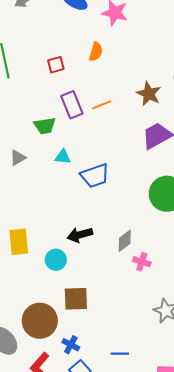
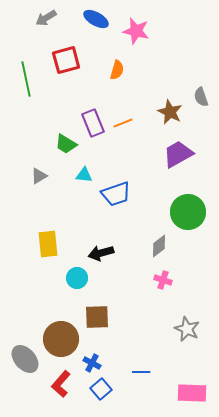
red square: (56, 65) -> (66, 60), moved, size x1.6
green trapezoid: (45, 126) -> (66, 144), turned 40
gray diamond: (125, 241) -> (159, 246), moved
yellow rectangle: (19, 242) -> (48, 244), moved

